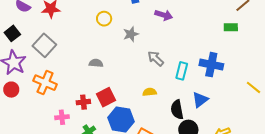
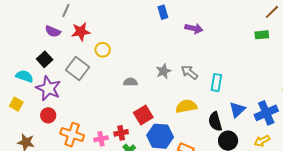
yellow circle: (104, 19) -> (103, 50), moved
gray star: (131, 34) -> (164, 71), moved
blue cross: (211, 65) -> (266, 113), moved, turned -30
orange cross: (45, 83) -> (72, 135), moved
yellow semicircle: (150, 92) -> (186, 106), size x1.5
red cross: (83, 102) -> (121, 133), moved

